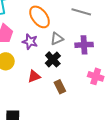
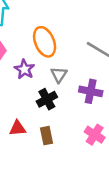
gray triangle: (57, 39) -> (59, 75), turned -48
red triangle: (34, 76) -> (18, 128), moved

